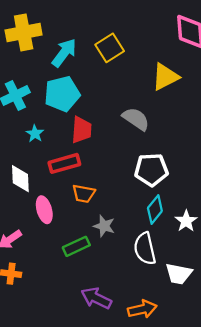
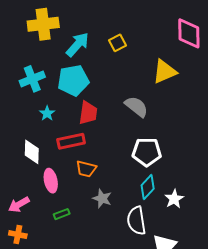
yellow square: (110, 48) -> (118, 43), size x0.7
green rectangle: (76, 246) -> (62, 214), moved, size x0.7

